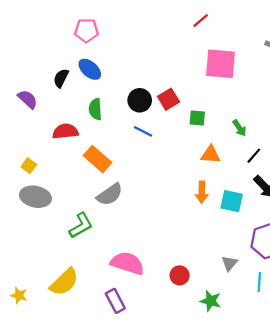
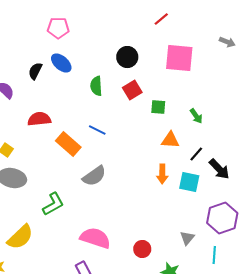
black circle: (140, 100) -> (127, 57), moved
green semicircle: (95, 109) -> (96, 86), moved
blue line: (143, 131) -> (97, 130), moved
black line: (254, 156) -> (196, 154), moved
gray semicircle: (110, 195) -> (94, 176), moved
yellow semicircle: (64, 282) -> (20, 237), moved

